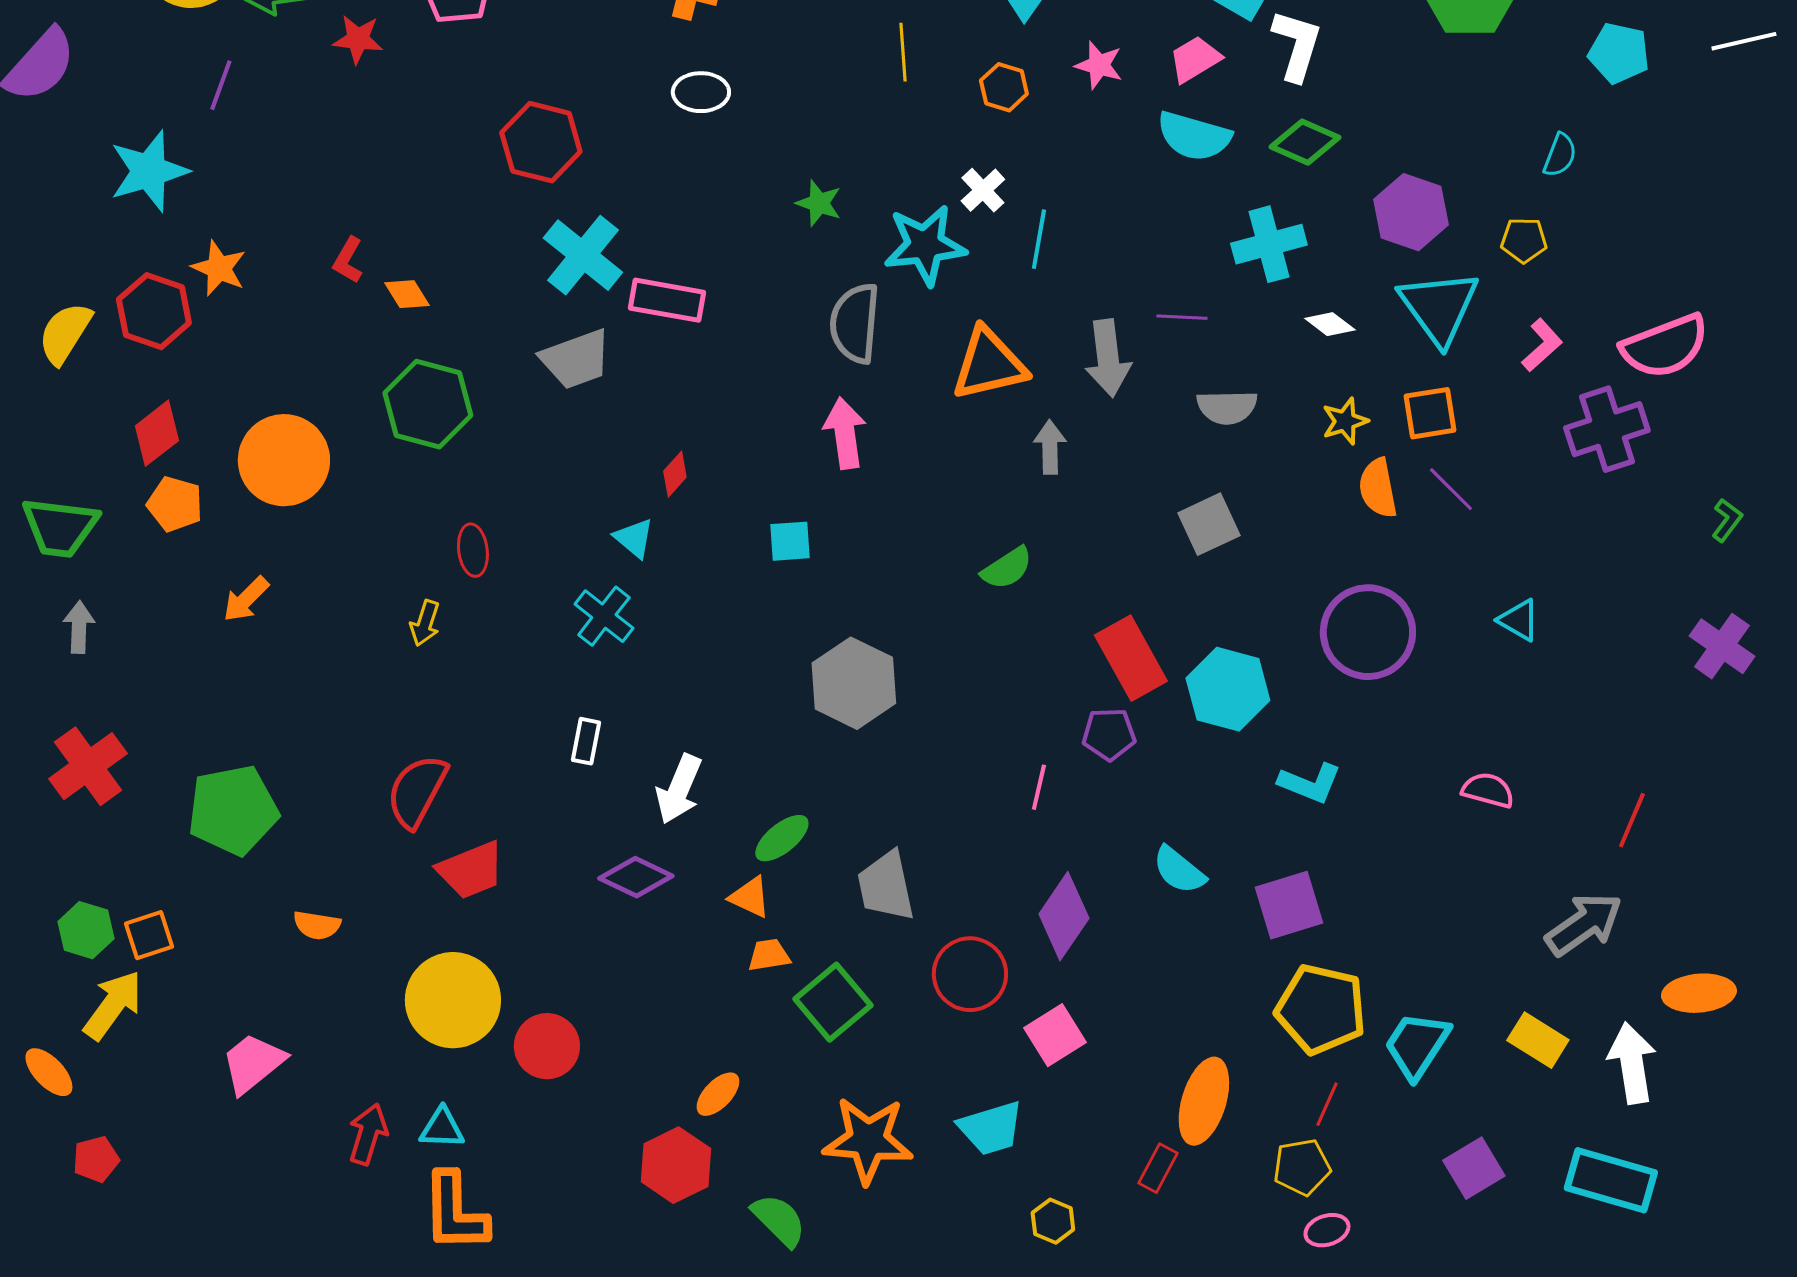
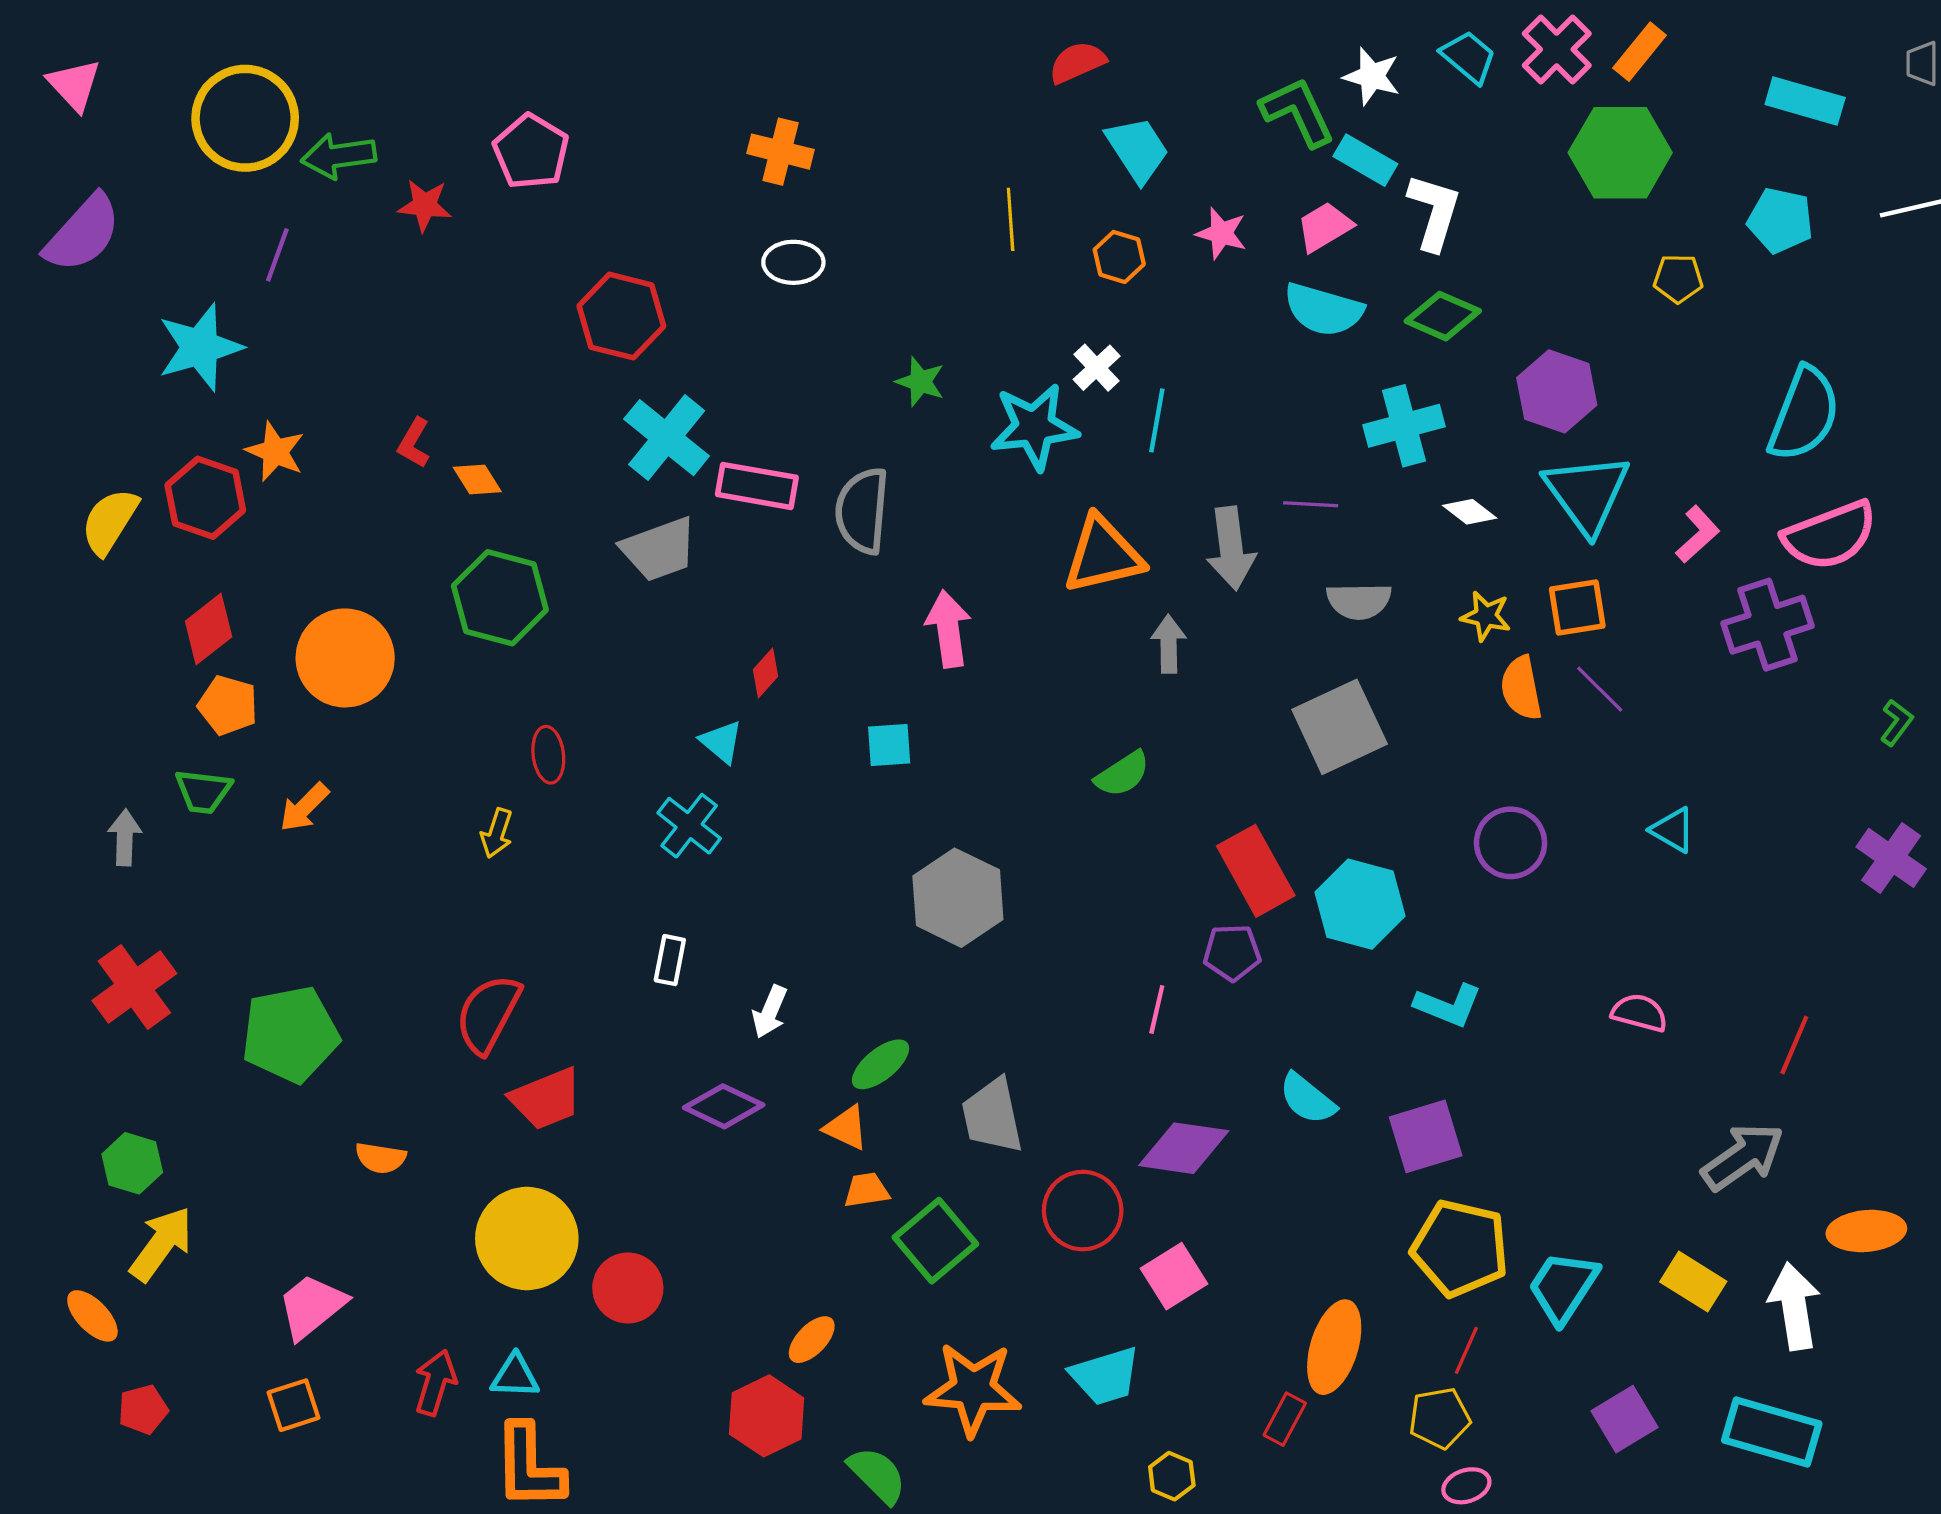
cyan semicircle: (1560, 155) -> (1804, 414), moved, size x2.0
yellow pentagon: (1524, 240) -> (1678, 278), moved
gray semicircle: (855, 323) -> (862, 511), moved
yellow star: (1345, 421) -> (1486, 616), turned 30
gray square: (1209, 524) -> (1340, 727), size x1.4
green trapezoid: (60, 527) -> (203, 791), moved, size x0.7
purple circle: (1368, 632) -> (1511, 843), size x0.7
white arrow: (679, 789) -> (770, 1012), size x0.7
purple diamond: (1064, 916) -> (1184, 1148), turned 64
orange square: (149, 935) -> (293, 1405), moved

